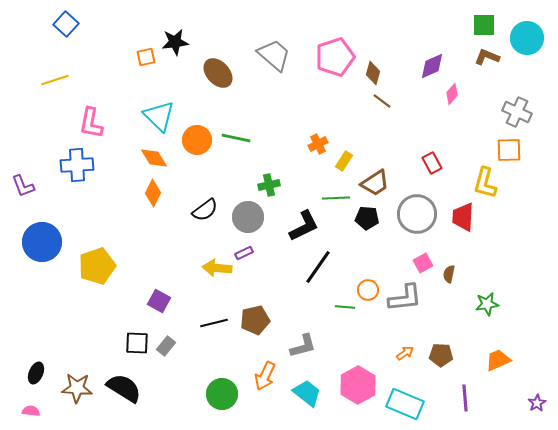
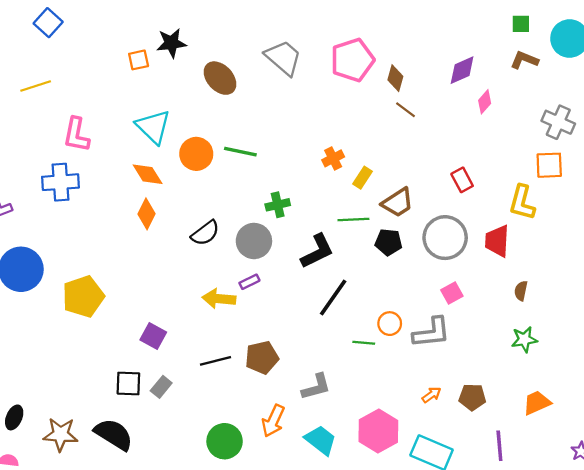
green square: (484, 25) -> (521, 24), size x0.7
brown semicircle: (449, 274) -> (521, 291), moved

